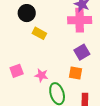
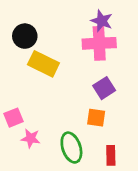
yellow rectangle: (39, 33) -> (43, 64), size x1.5
pink star: (41, 75) -> (31, 138), moved

